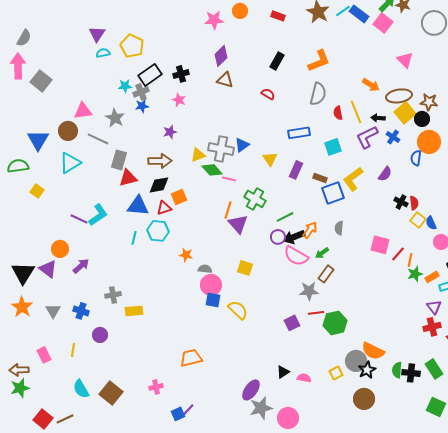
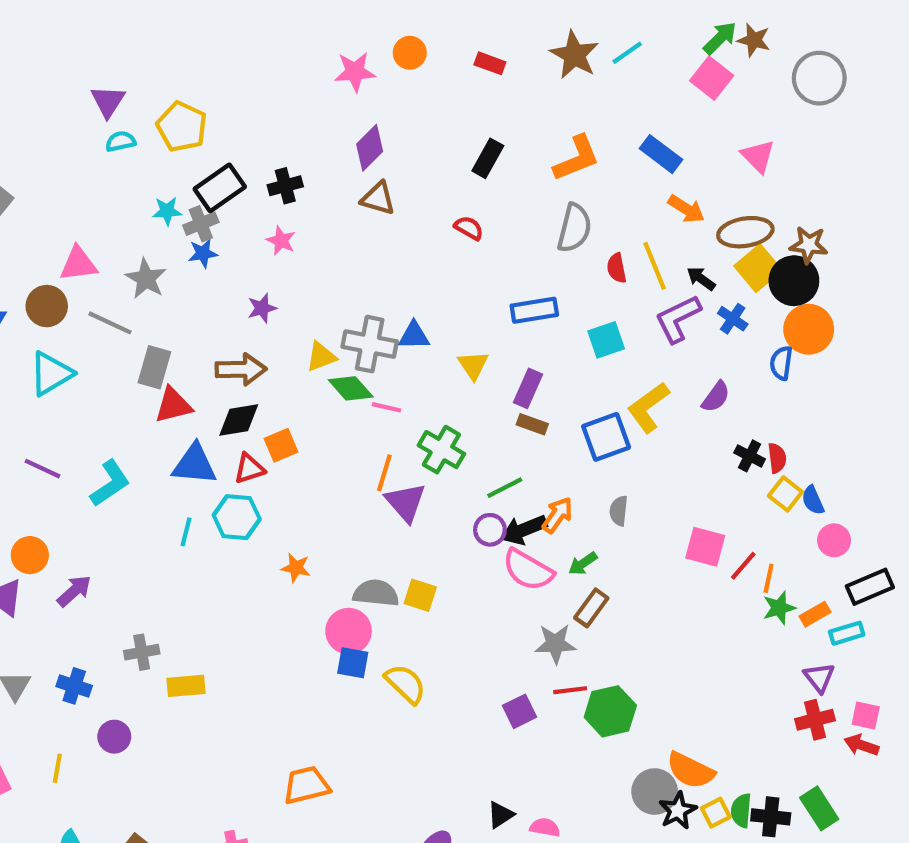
blue rectangle: (359, 14) -> (661, 154), moved
black arrow: (378, 118) -> (701, 279), turned 32
black circle: (422, 119) -> (794, 281), size x1.5
blue triangle: (242, 145) -> (414, 336), turned 35
brown rectangle: (320, 178) -> (532, 424), moved
purple line: (79, 219) -> (42, 469), moved
gray semicircle: (205, 269) -> (376, 593), moved, size x1.5
yellow square: (336, 373) -> (716, 813), moved

